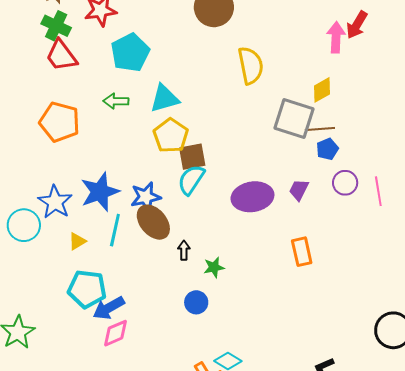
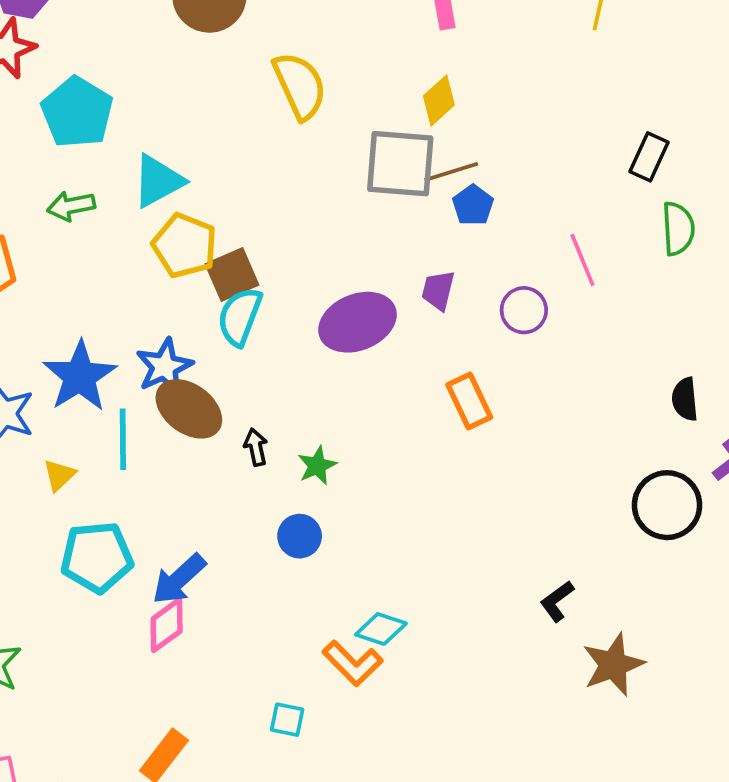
purple circle: (345, 183) -> (524, 310), moved
blue arrow: (109, 308) -> (179, 579), moved

